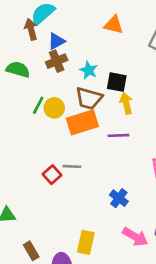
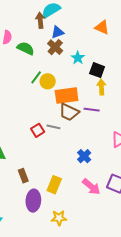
brown cross: (57, 61) -> (55, 47), turned -35
brown trapezoid: (89, 98) -> (69, 112), moved
brown rectangle: (31, 251) -> (23, 176), moved

